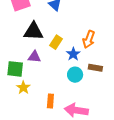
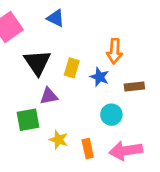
black triangle: (33, 31) -> (37, 62), turned -50
cyan circle: (75, 75) -> (111, 115), moved
yellow star: (23, 87) -> (59, 140), moved

